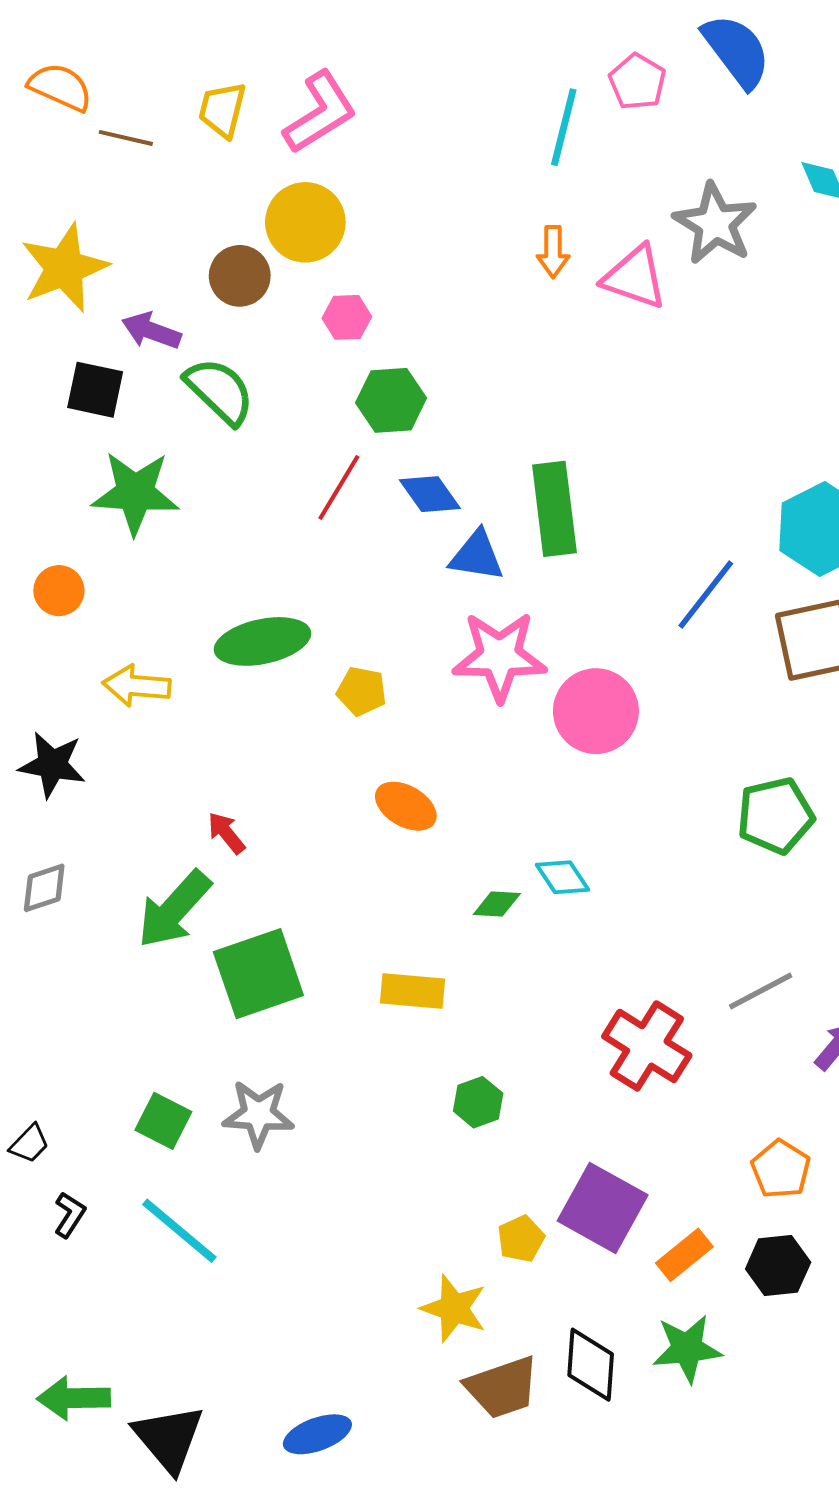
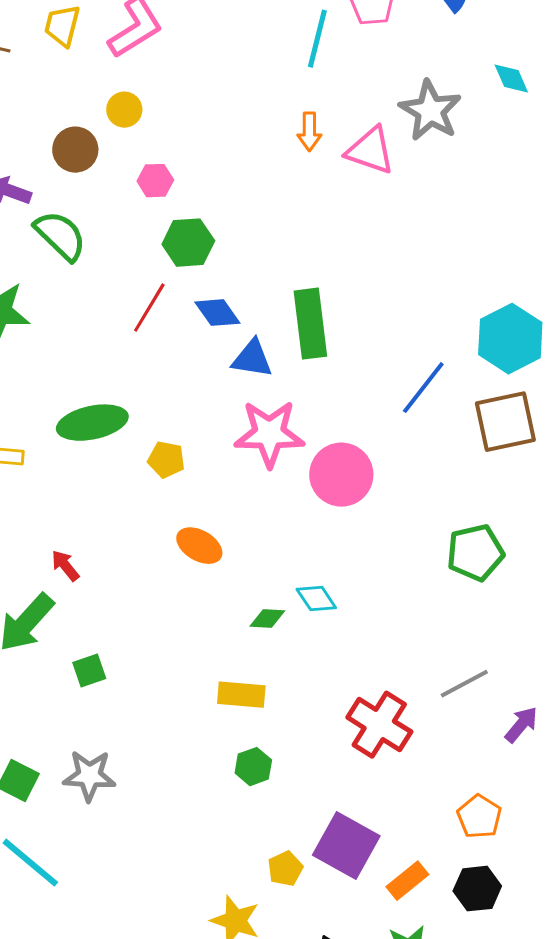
yellow circle: (305, 222) -> (124, 110), size x0.6
green square: (258, 974) -> (89, 671), size x0.5
yellow rectangle: (412, 991) -> (241, 695), moved

